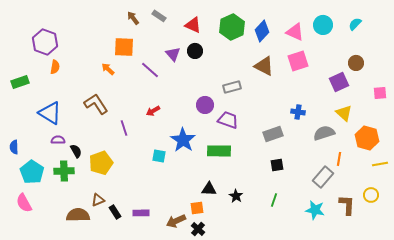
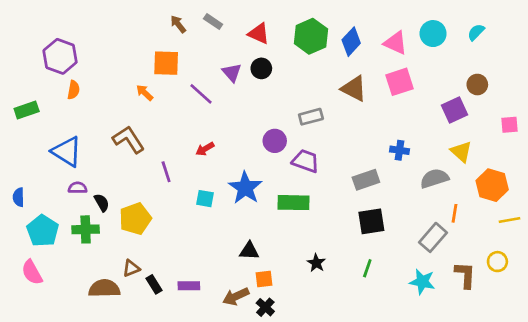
cyan square: (159, 156) -> (205, 199), moved
black square: (277, 165) -> (371, 221), size x1.5
black triangle: (209, 189) -> (249, 251), moved

